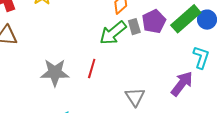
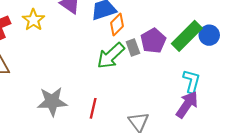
cyan L-shape: (201, 57) -> (192, 81), moved
red line: (92, 68) -> (93, 108), moved

